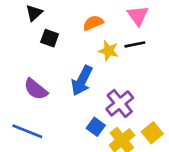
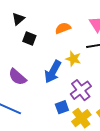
yellow star: (109, 51) -> (73, 59), moved
blue square: (96, 127) -> (62, 107), turned 32

